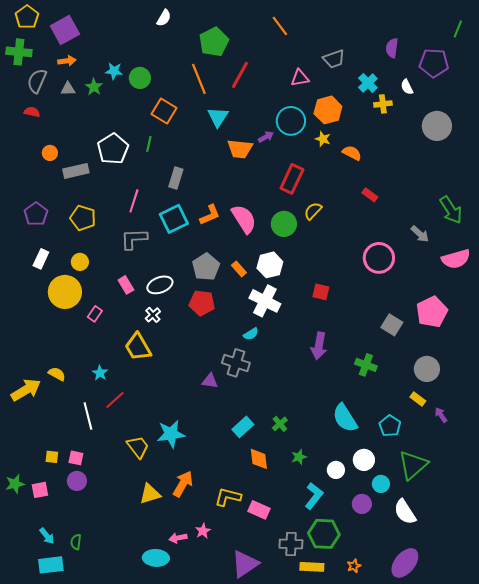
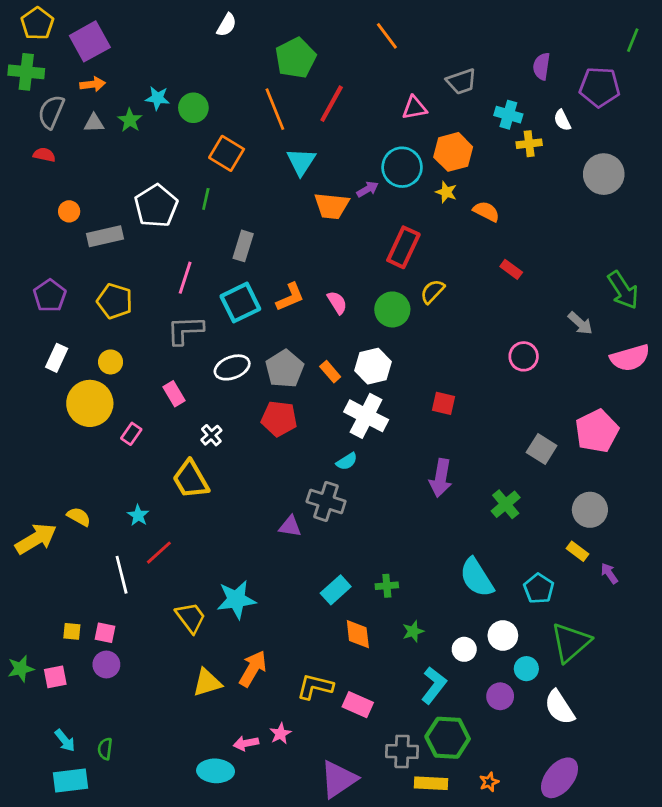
cyan cross: (368, 83) -> (508, 115), turned -30
pink semicircle: (244, 219) -> (337, 303), size x0.6
pink circle: (379, 258) -> (524, 356), size x0.7
white ellipse: (160, 285) -> (232, 367), moved
green cross: (366, 365) -> (506, 504), turned 30
green cross: (280, 424) -> (387, 586), turned 35

